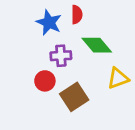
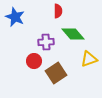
blue star: (49, 23) -> (15, 17), moved

